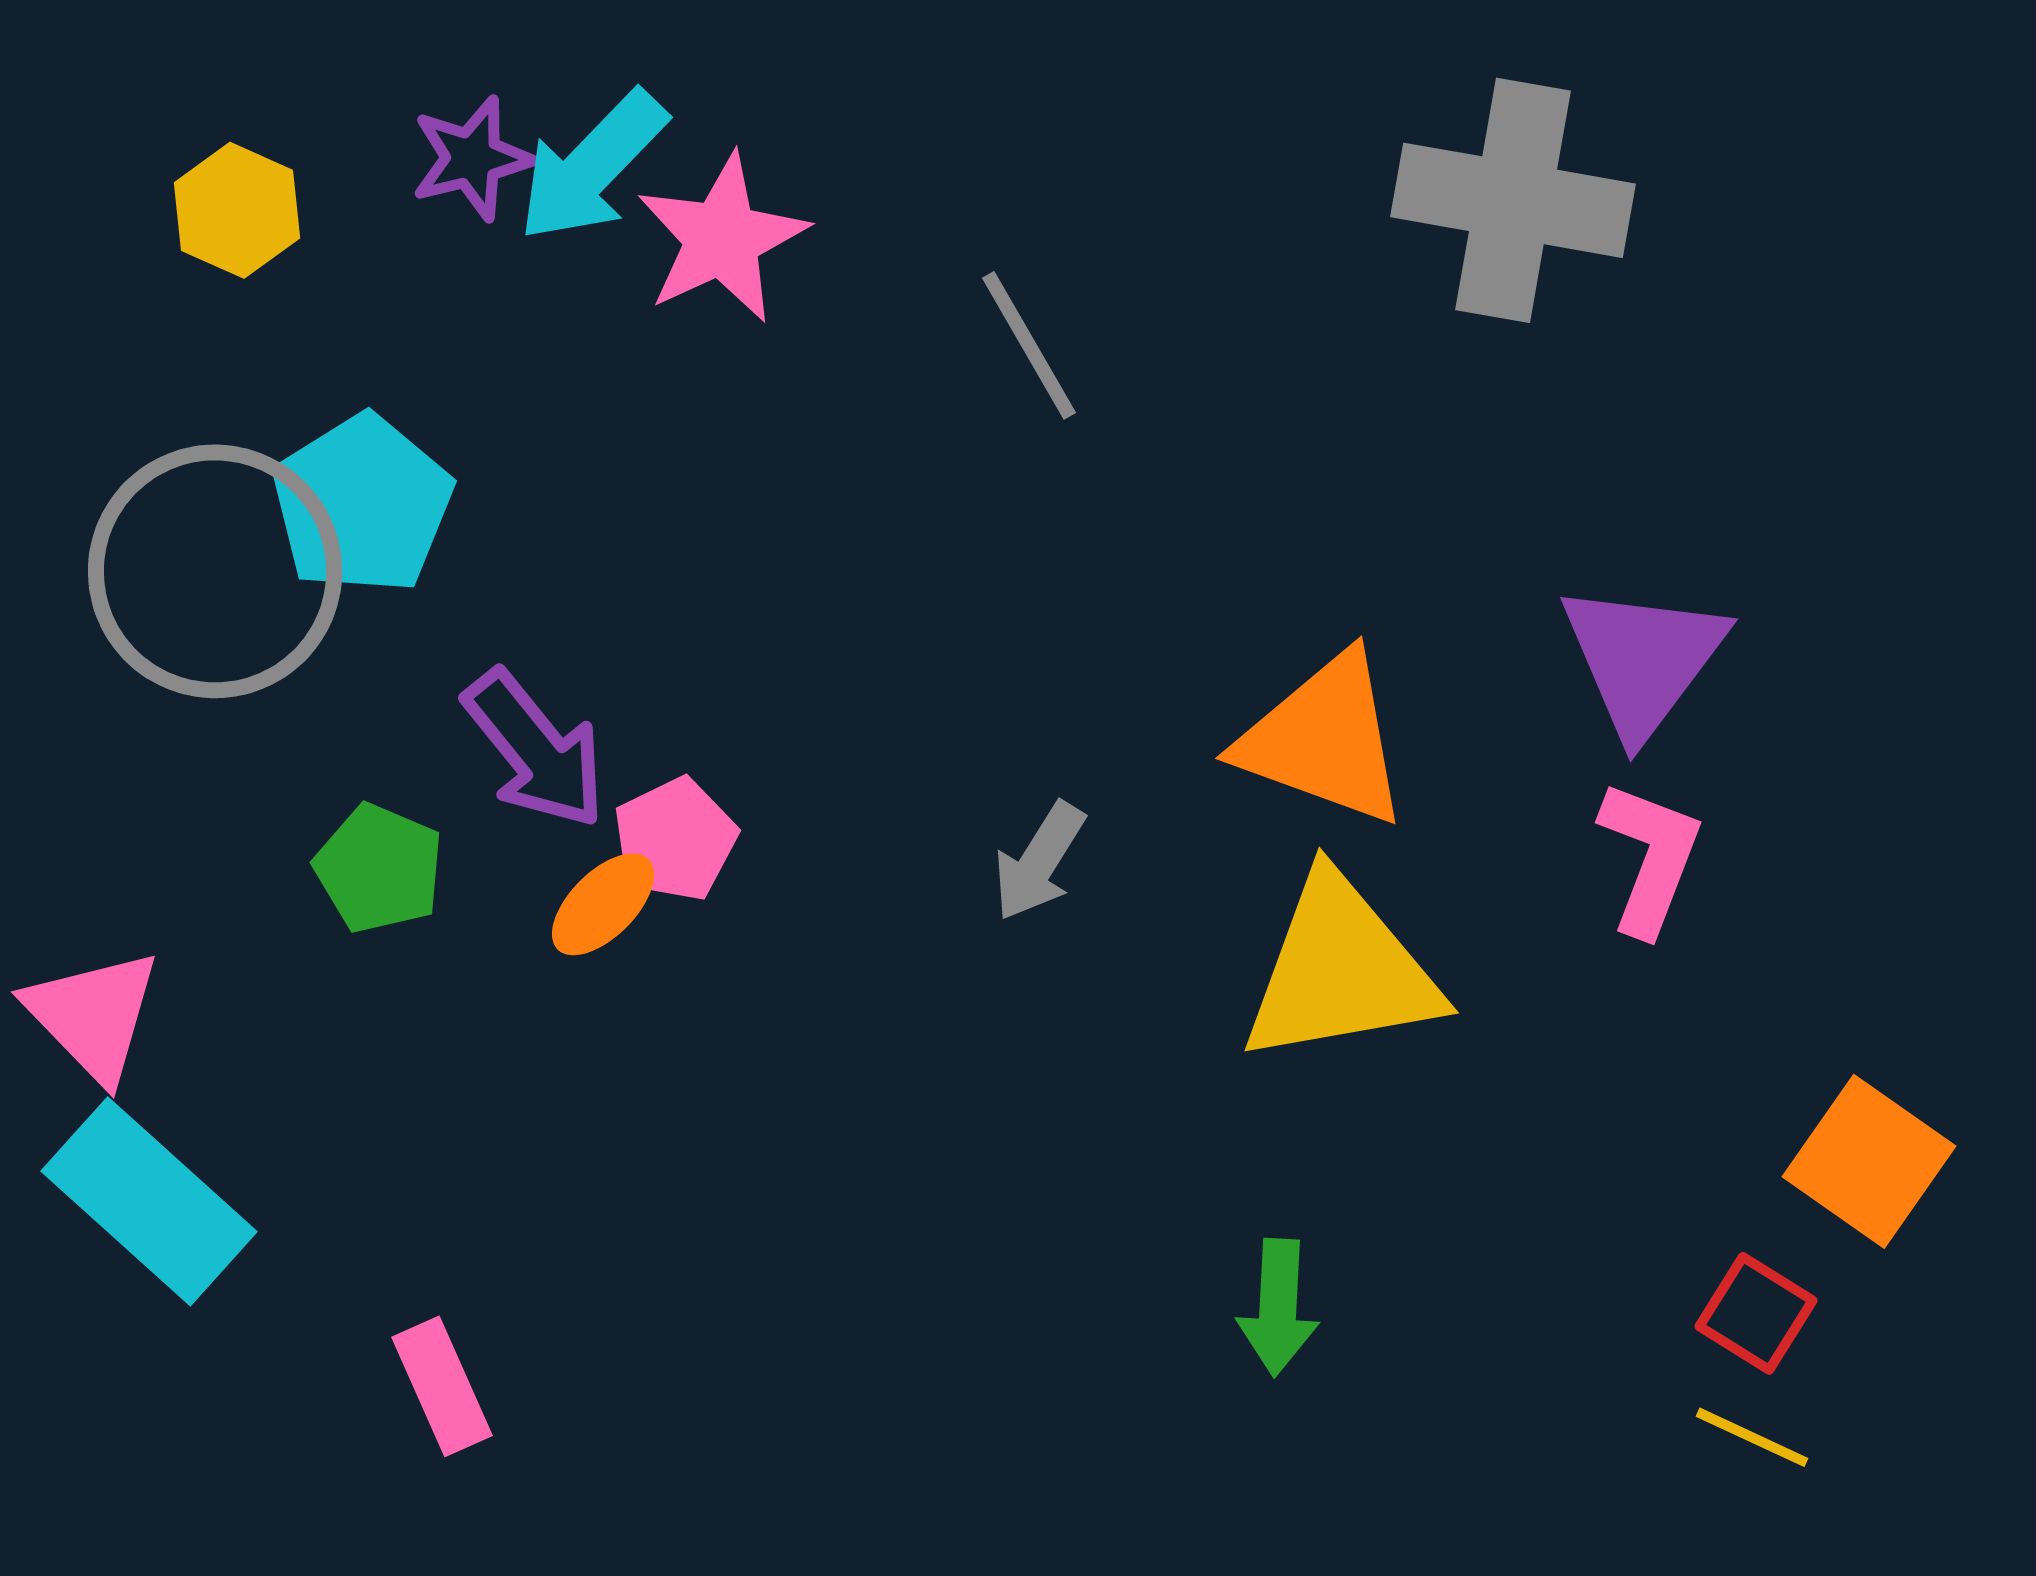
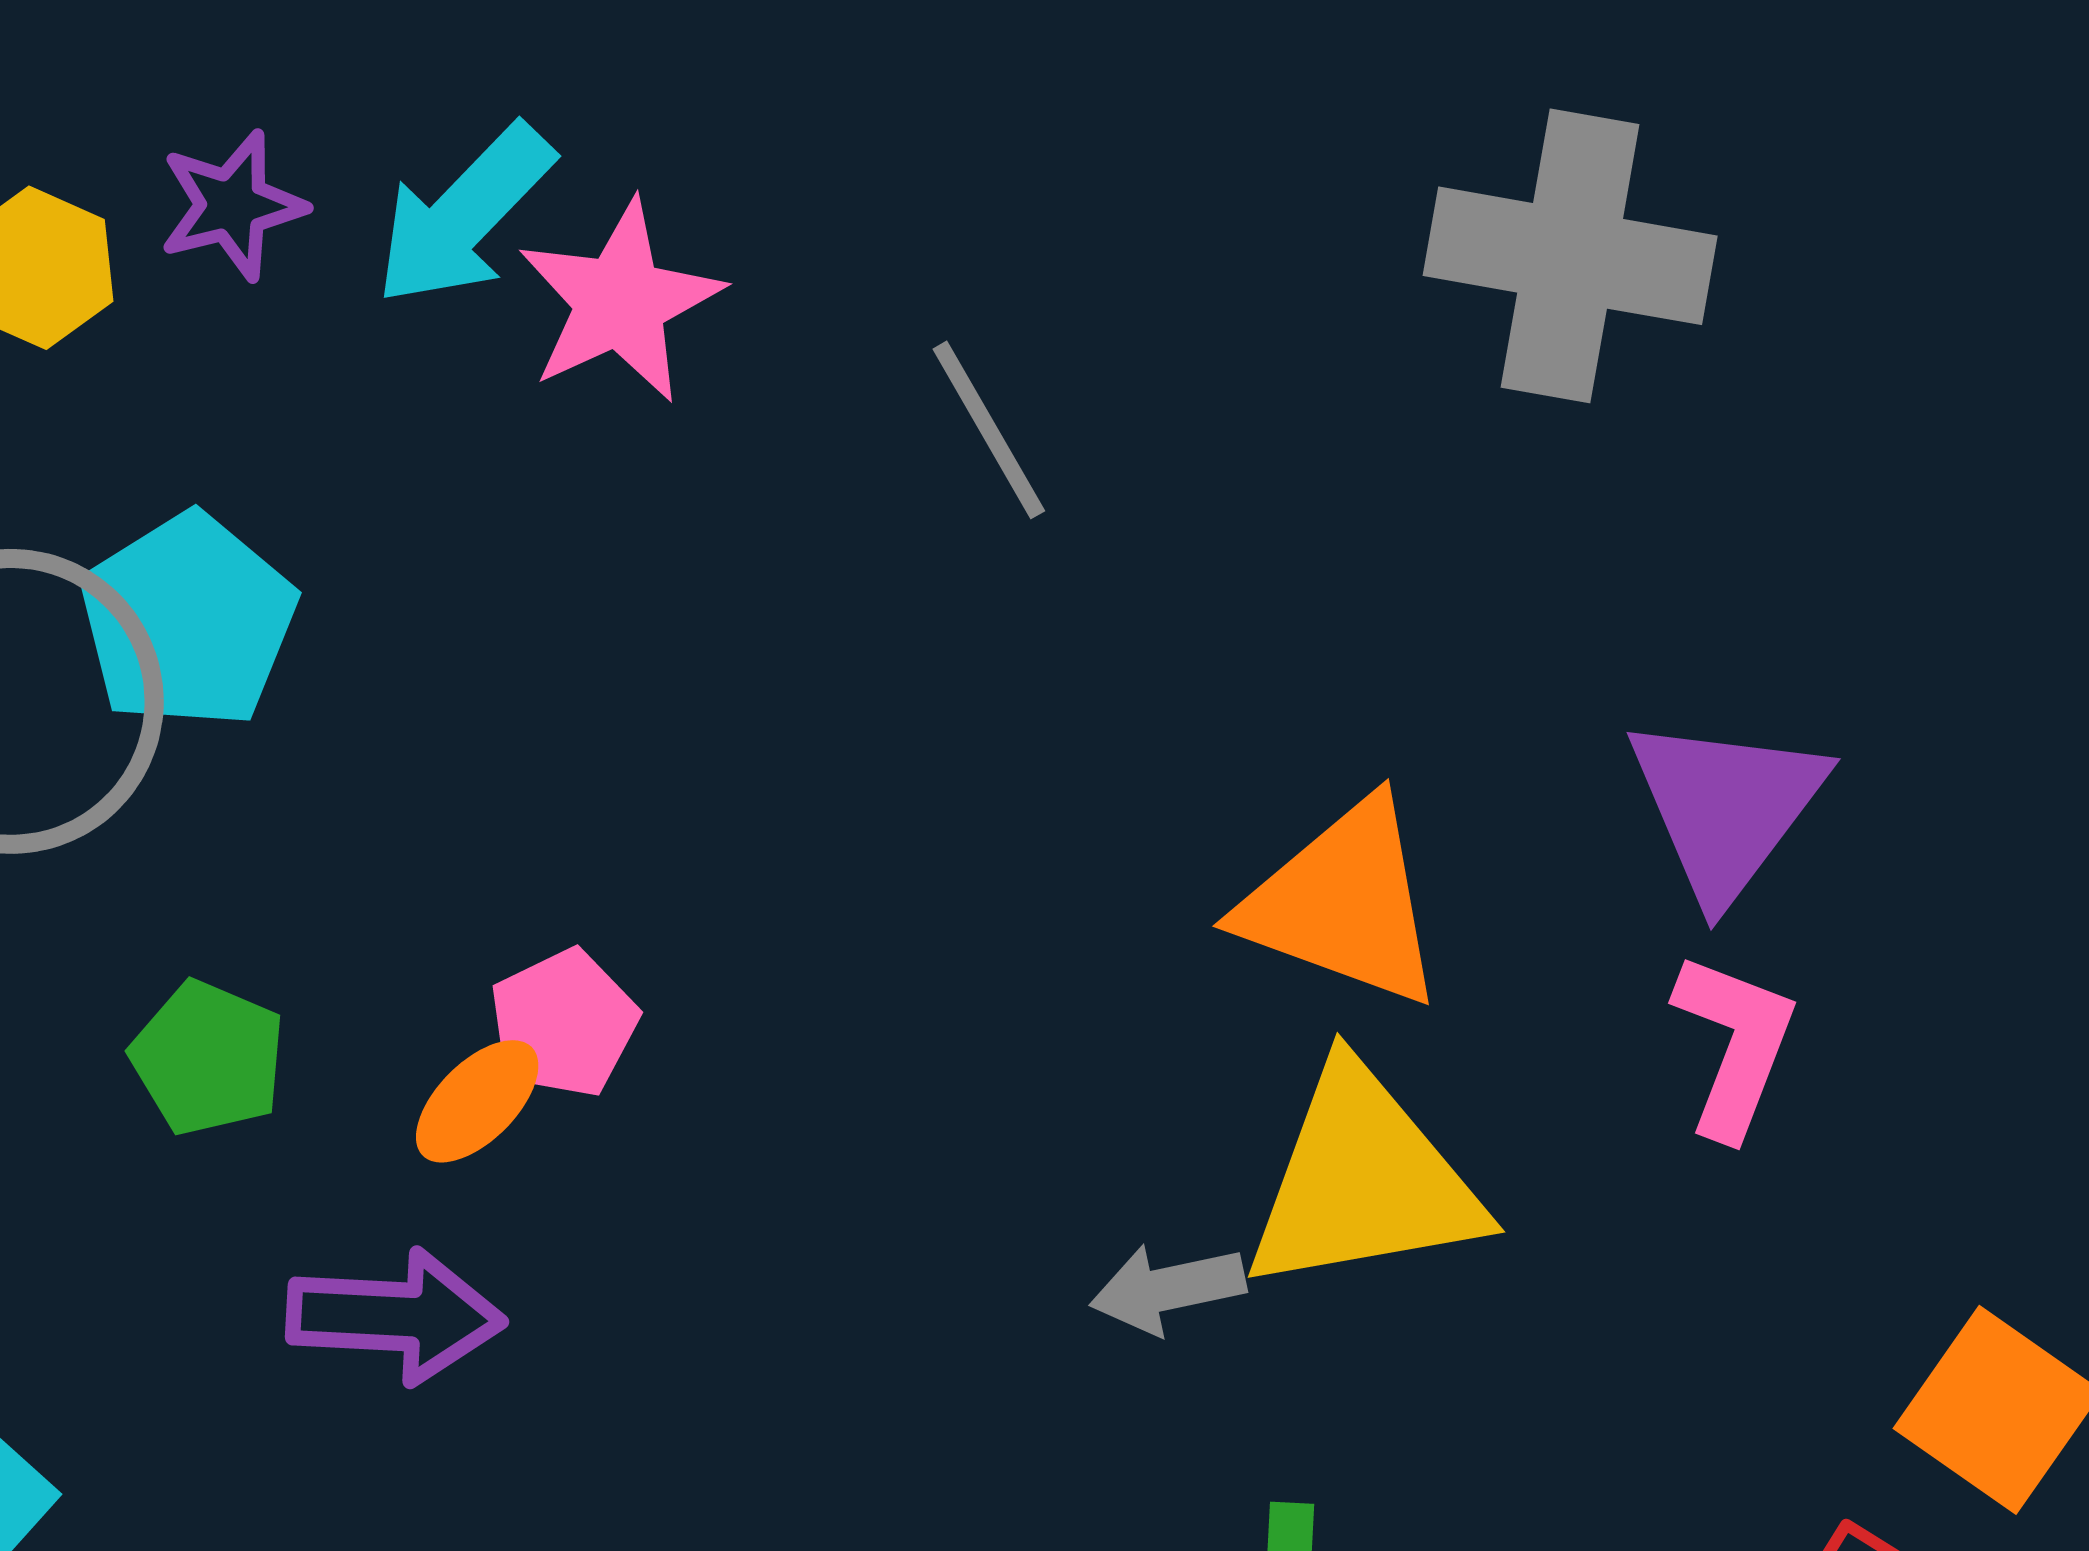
purple star: (472, 158) -> (232, 205), moved
purple arrow: (535, 749) -> (395, 1316), moved, turned -48
gray arrow: (1039, 861) -> (1168, 1289), moved, turned 46

